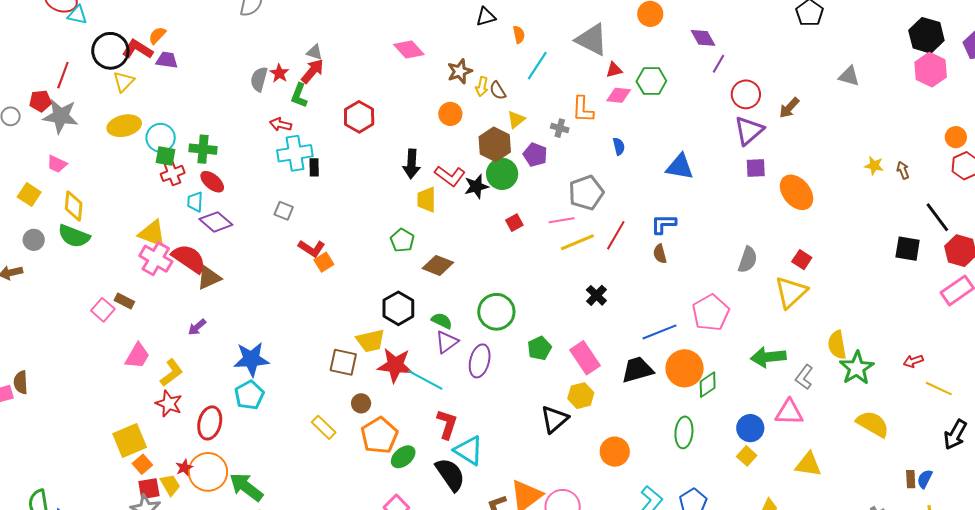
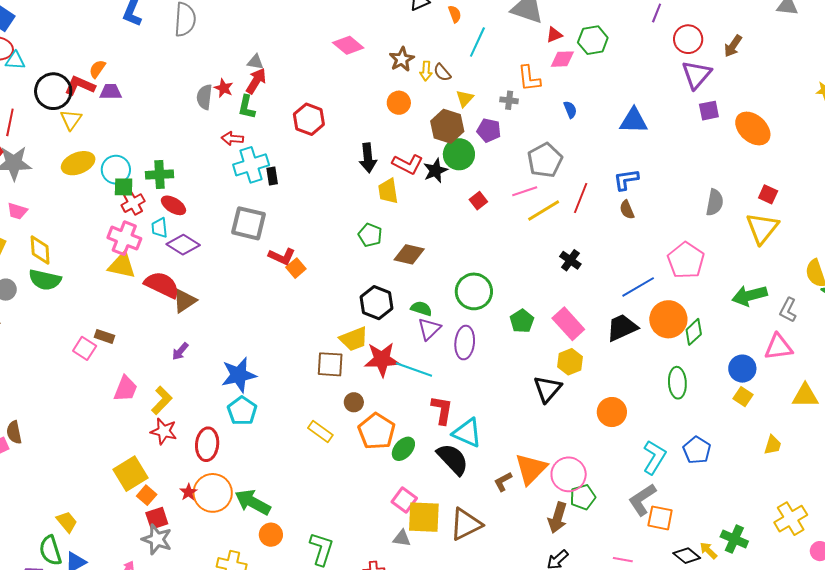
gray square: (284, 211) -> (249, 223), size x1.8
pink cross: (156, 259) -> (124, 238), moved
yellow trapezoid: (170, 485) -> (67, 522), moved

